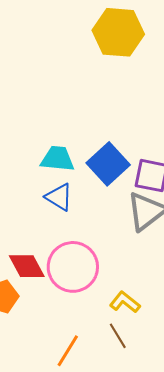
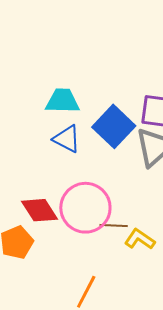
blue square: (108, 164) -> (114, 126), moved
brown line: (118, 336) -> (114, 225), moved, turned -52

